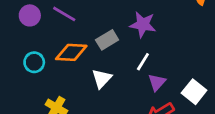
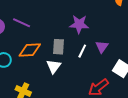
gray rectangle: (107, 40) -> (59, 47), moved, turned -49
purple triangle: (157, 82) -> (102, 47), moved

